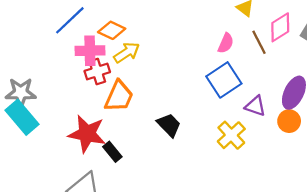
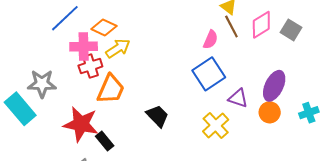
brown line: (259, 42) -> (231, 27), moved
gray star: (21, 93) -> (42, 84), moved

